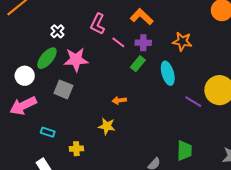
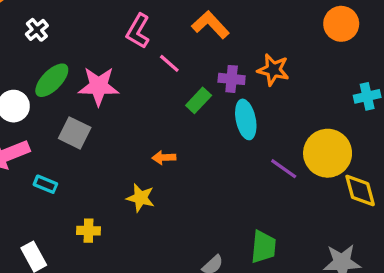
white cross: (57, 31) -> (37, 30), moved
purple cross: (143, 43) -> (232, 79), moved
cyan rectangle: (48, 132) -> (45, 184), moved

